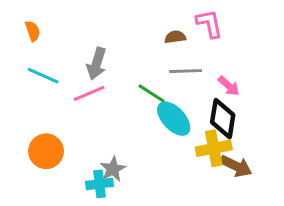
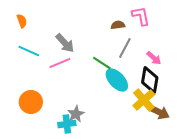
gray arrow: (96, 64) -> (65, 43), turned -60
gray line: (186, 71) -> (125, 48), turned -60
yellow cross: (214, 148) -> (144, 100), turned -30

